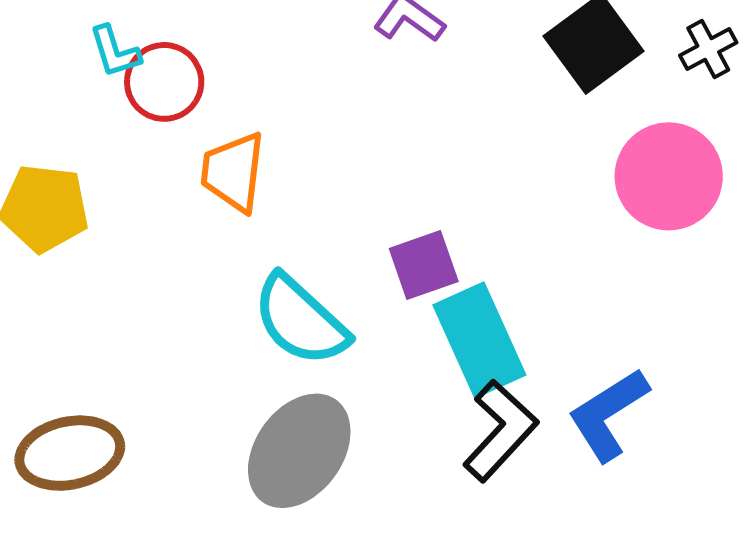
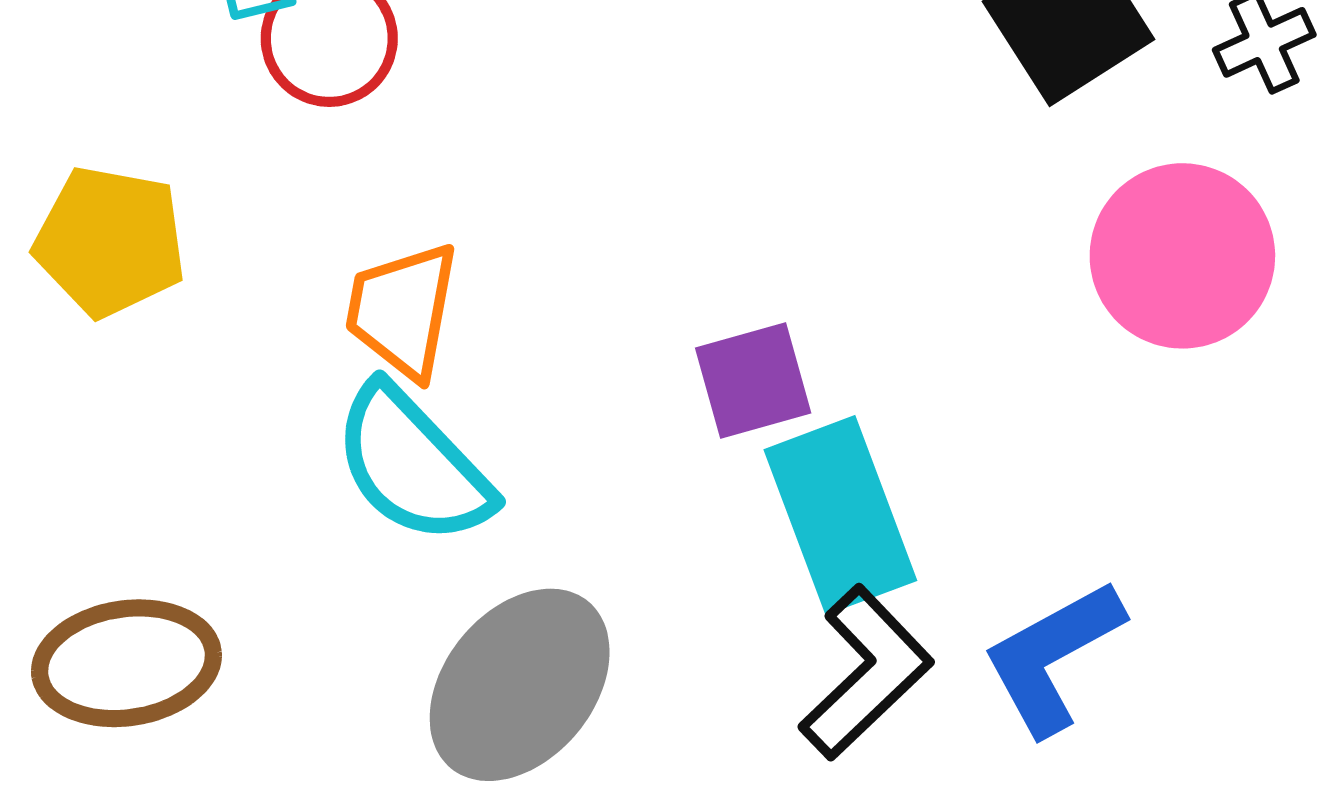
orange trapezoid: (233, 172) -> (402, 310), moved
cyan semicircle: (300, 320) -> (413, 465), moved

